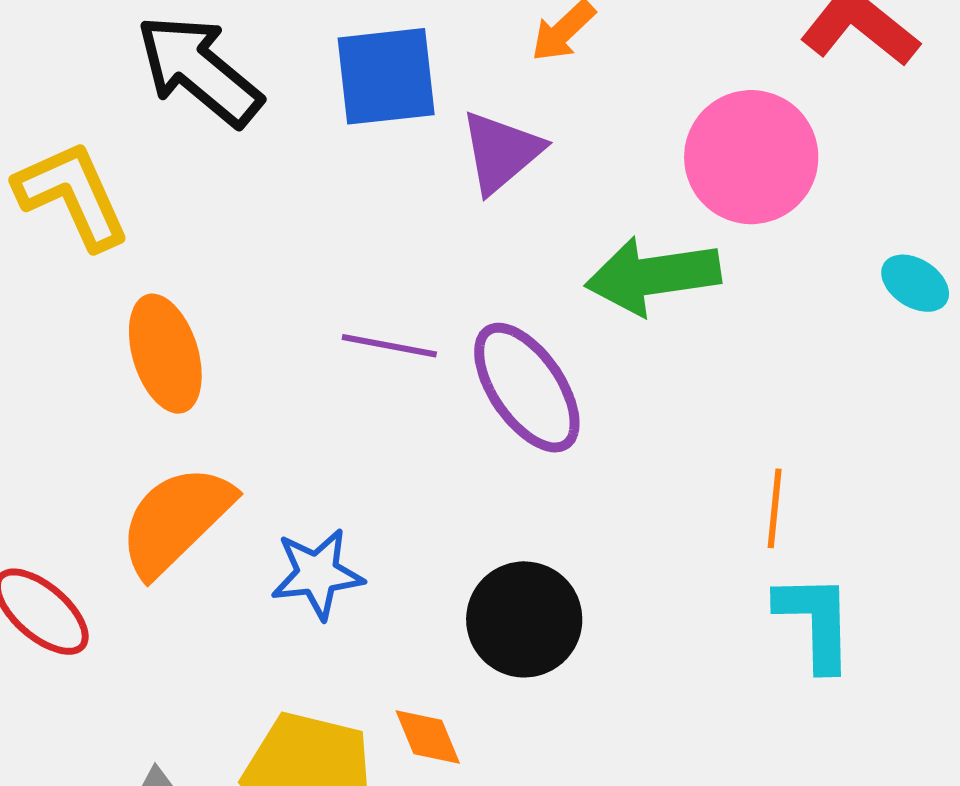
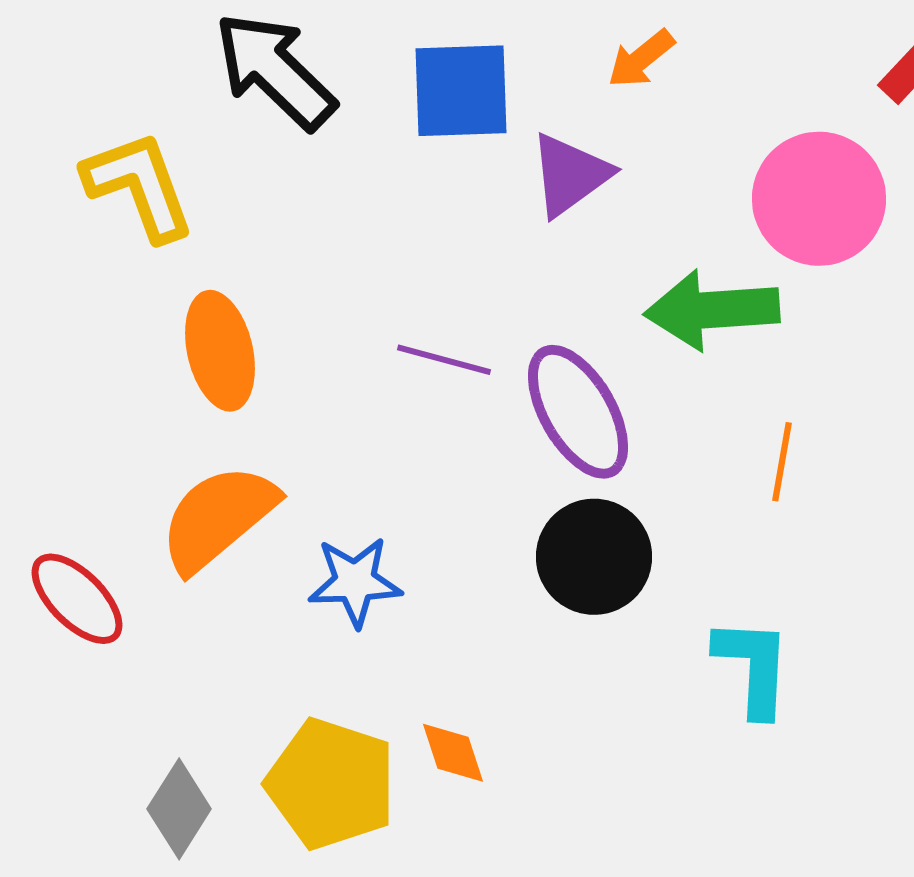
orange line: (775, 508) -> (782, 462), moved
black circle: (524, 619) -> (594, 557), moved
cyan L-shape: (815, 622) -> (753, 667), moved

